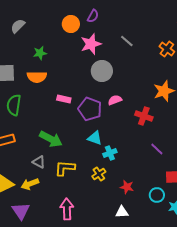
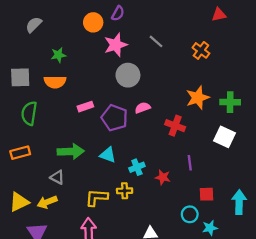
pink rectangle: (64, 99) -> (85, 107), turned -32
cyan triangle: (95, 138) -> (108, 155), moved
green arrow: (51, 139) -> (71, 151), turned -30
purple line: (157, 149) -> (190, 163), turned 40
yellow L-shape: (65, 168) -> (97, 198), moved
yellow cross: (99, 174) -> (125, 191), turned 32
red star: (127, 187) -> (163, 177), moved

